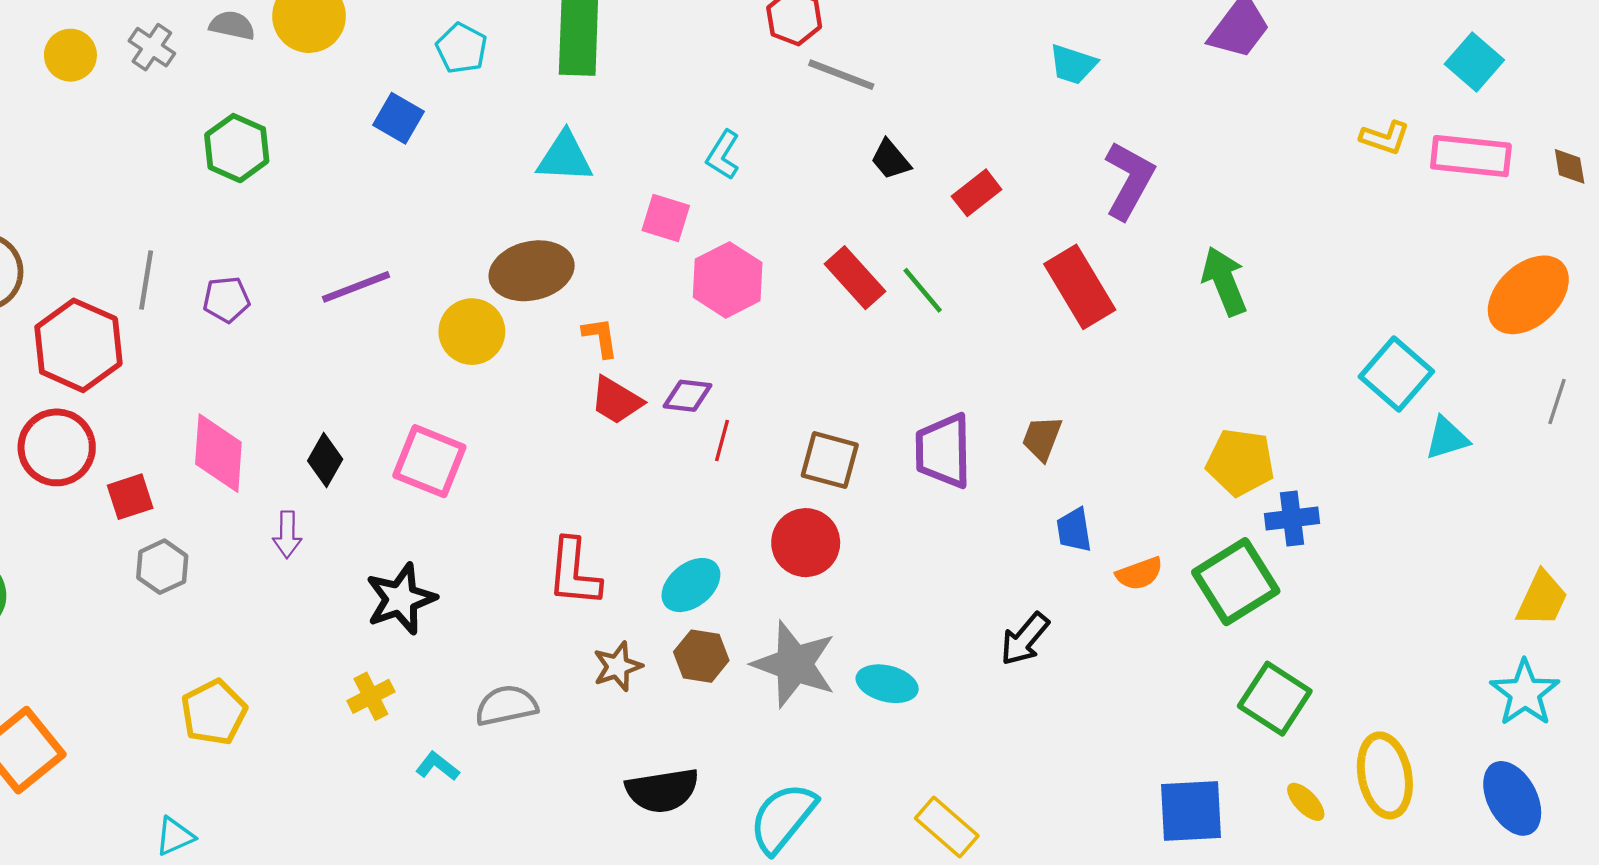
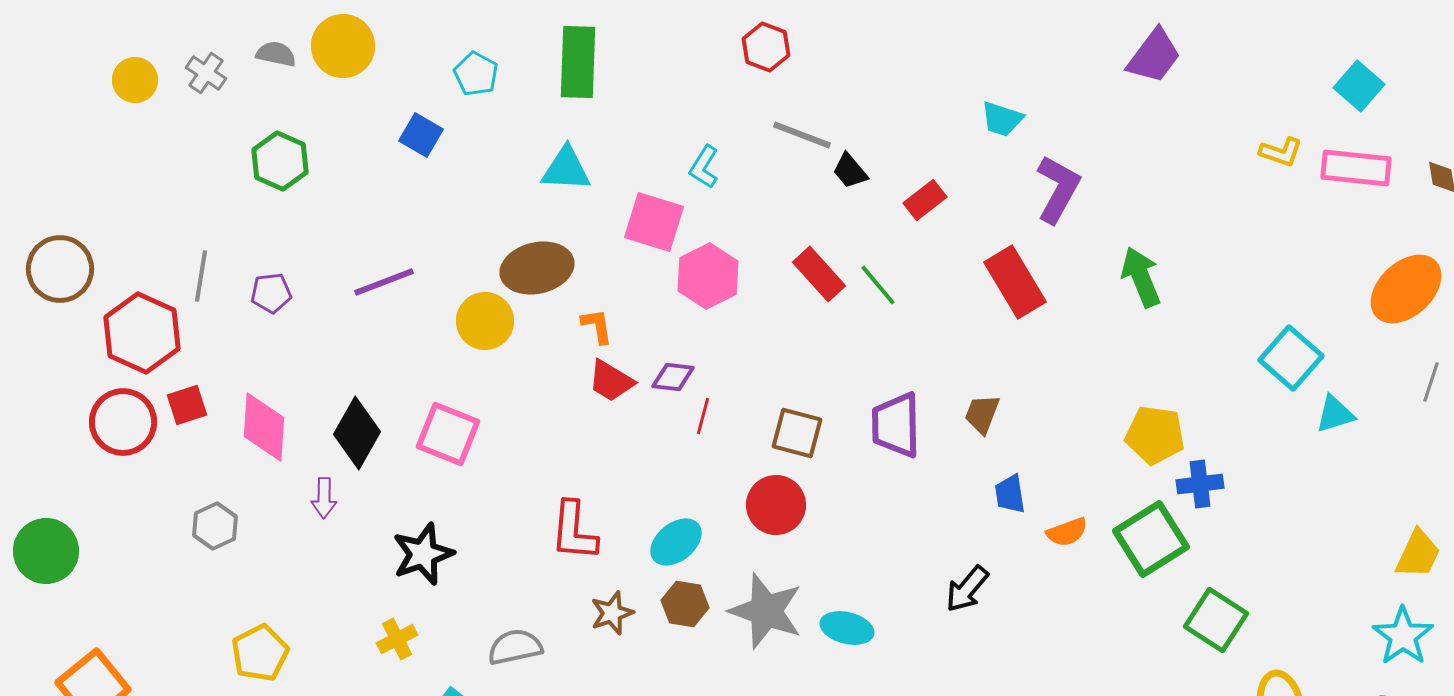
cyan trapezoid: (1073, 64) -> (1002, 119), moved
gray line: (841, 75) -> (802, 135), moved
pink square: (666, 218) -> (654, 222), size x1.4
black diamond: (325, 460) -> (357, 433), size x1.5
red square: (130, 497) -> (187, 405), moved
green square: (1275, 699) -> (1216, 620), moved

